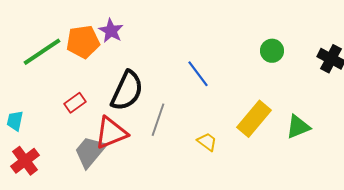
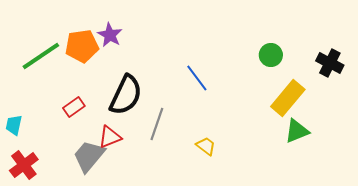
yellow rectangle: (254, 119) -> (288, 98), moved
red triangle: (111, 133) -> (110, 137), size x0.7

